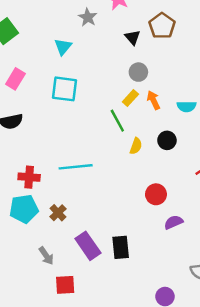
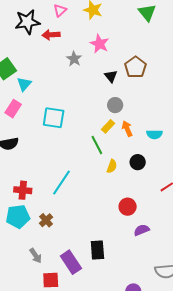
cyan triangle: (63, 47) -> (24, 84), moved
cyan line: (76, 167) -> (61, 182), turned -52
purple rectangle: (88, 246) -> (71, 262), moved

